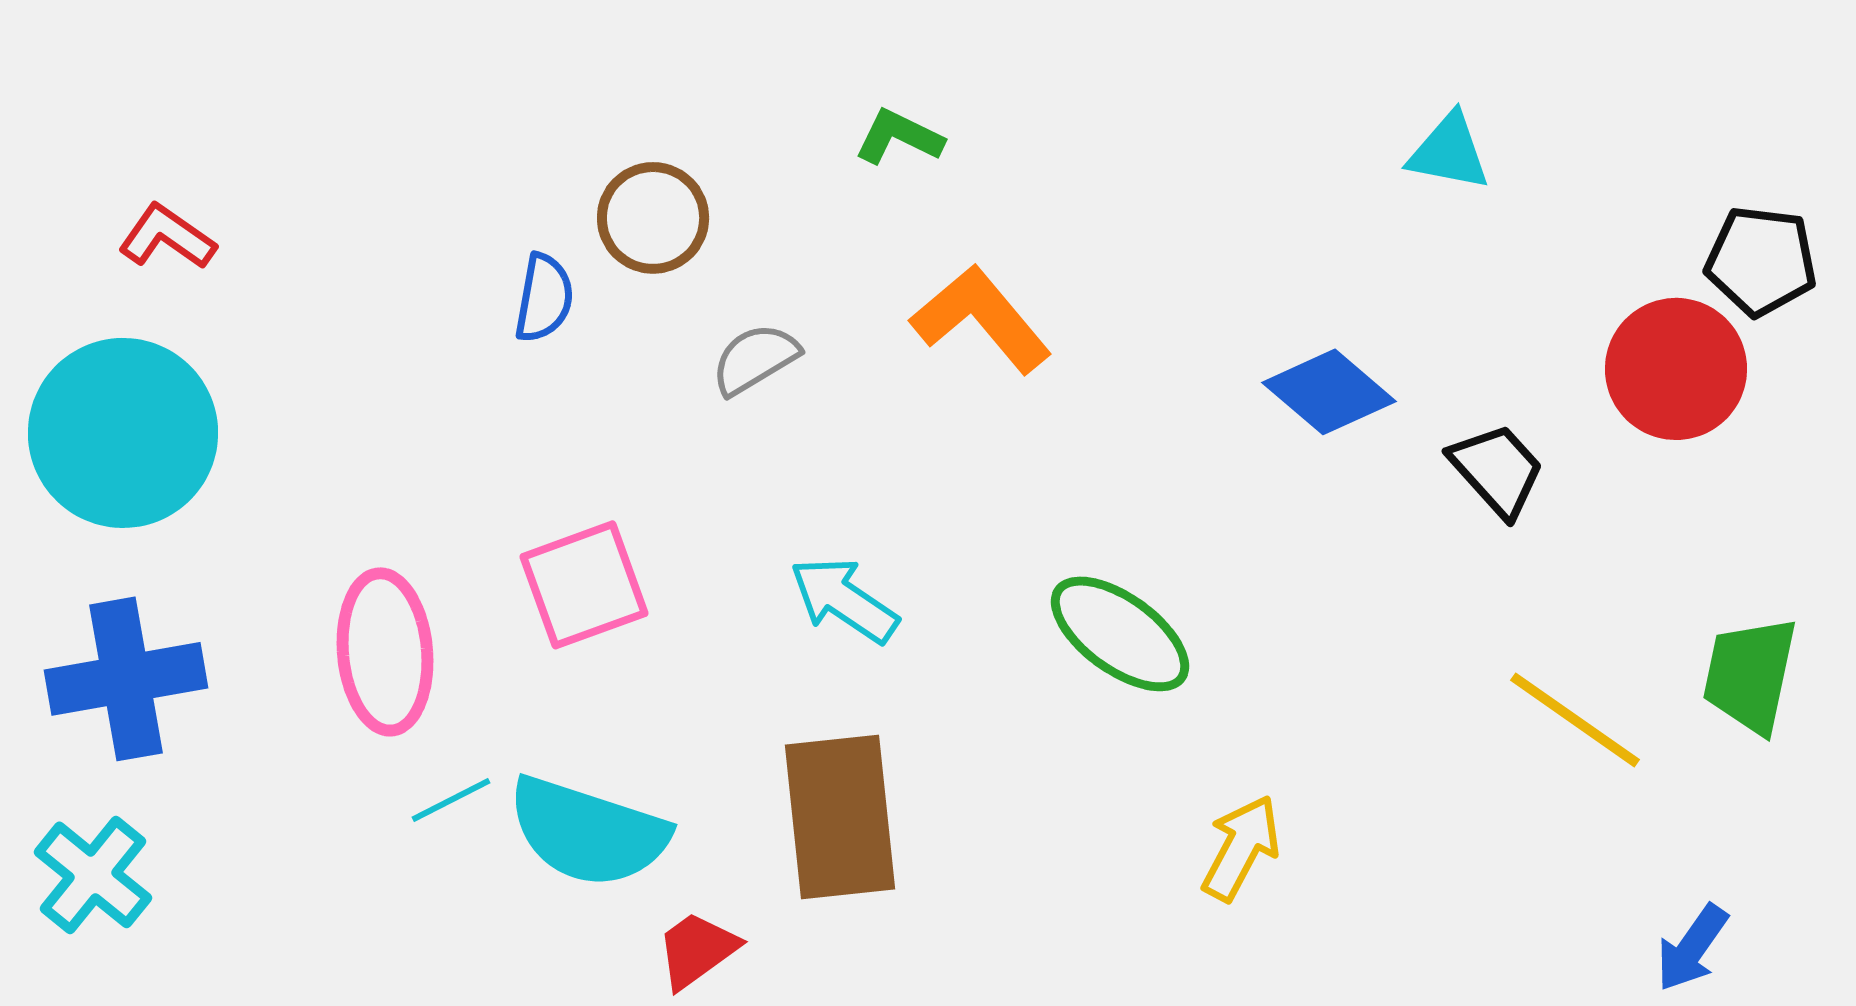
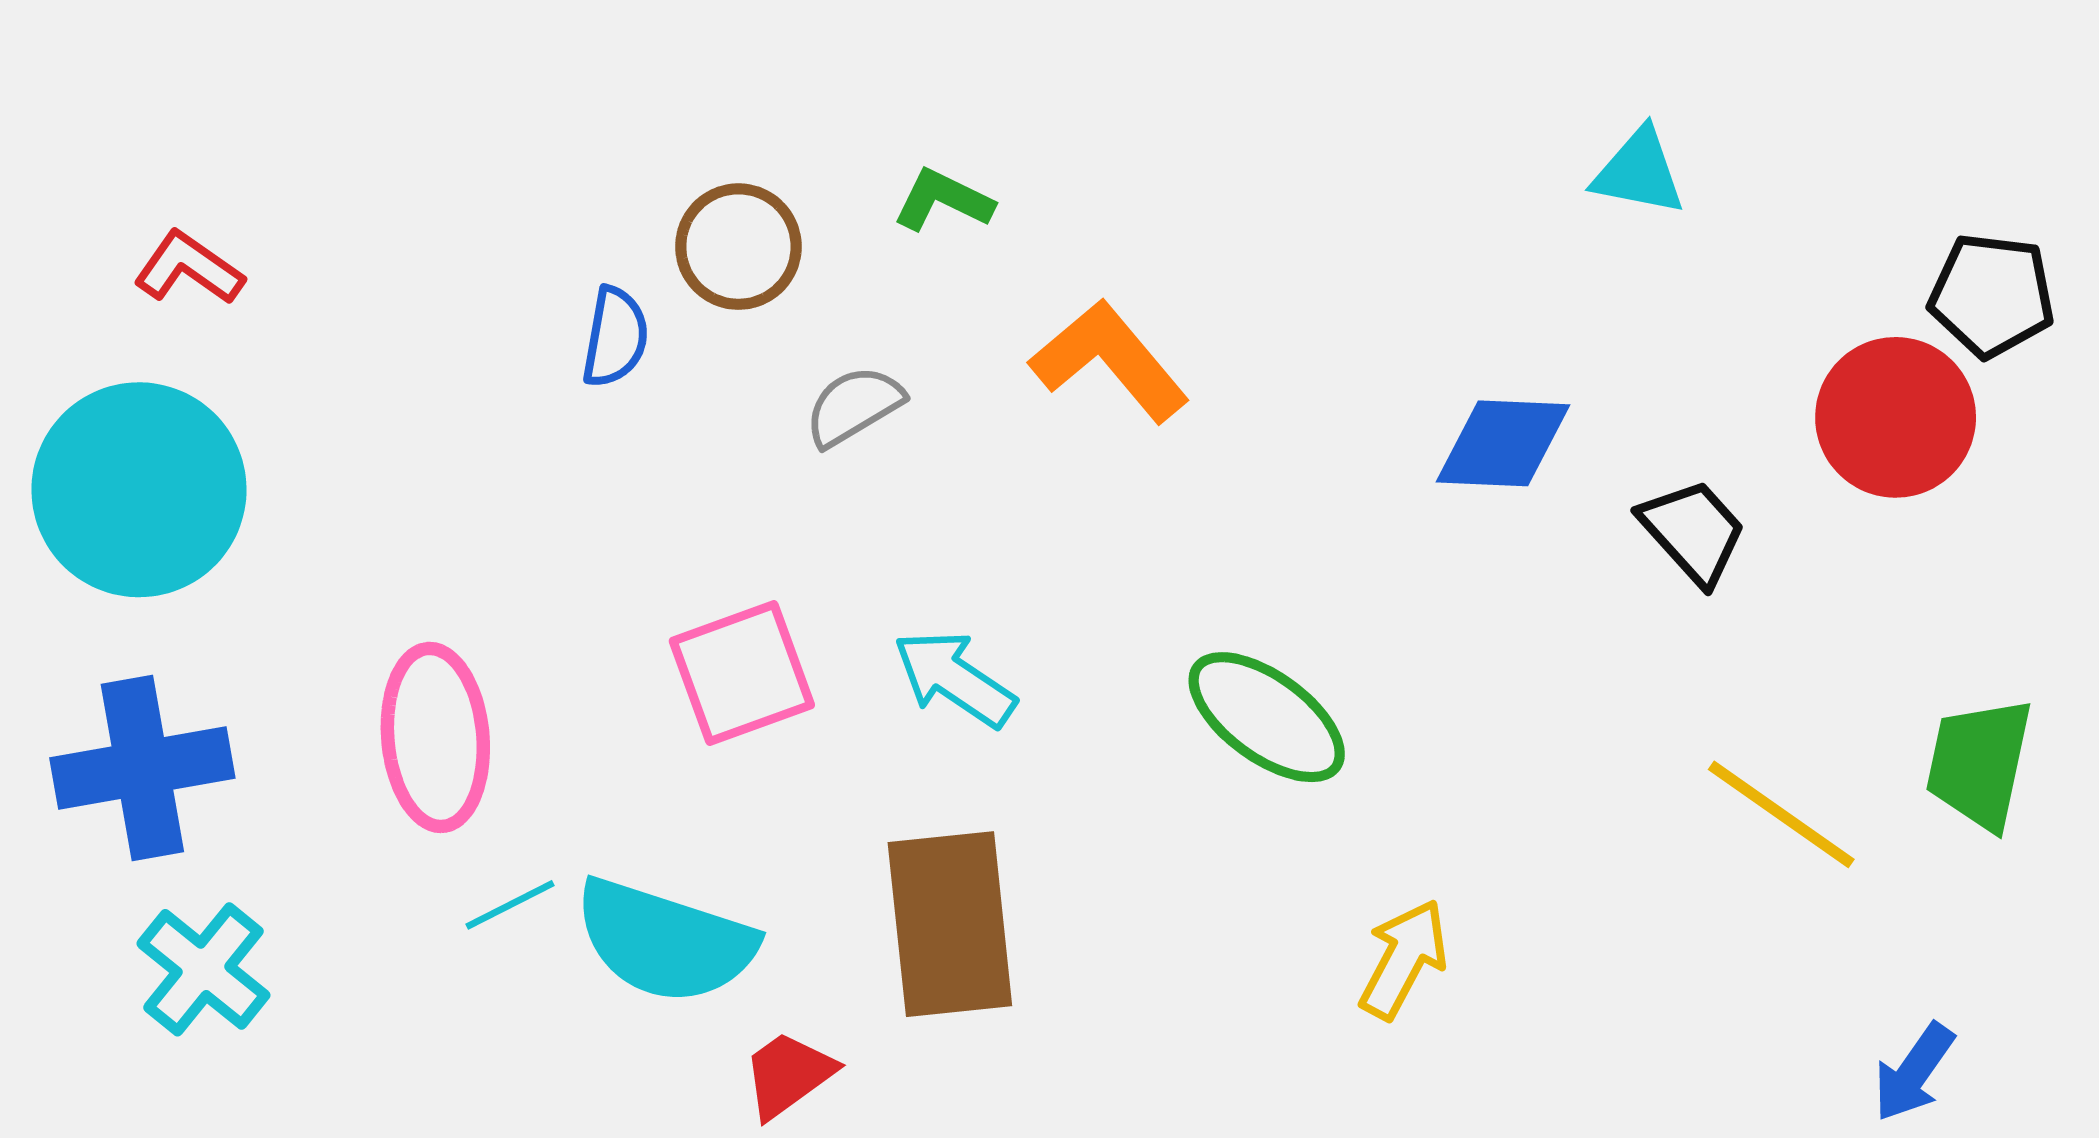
green L-shape: (899, 137) -> (943, 200), moved
blue diamond: (1329, 392) -> (1503, 443), turned -38
pink square: (584, 585) -> (742, 673), moved
cyan cross: (93, 875) -> (203, 969), moved

